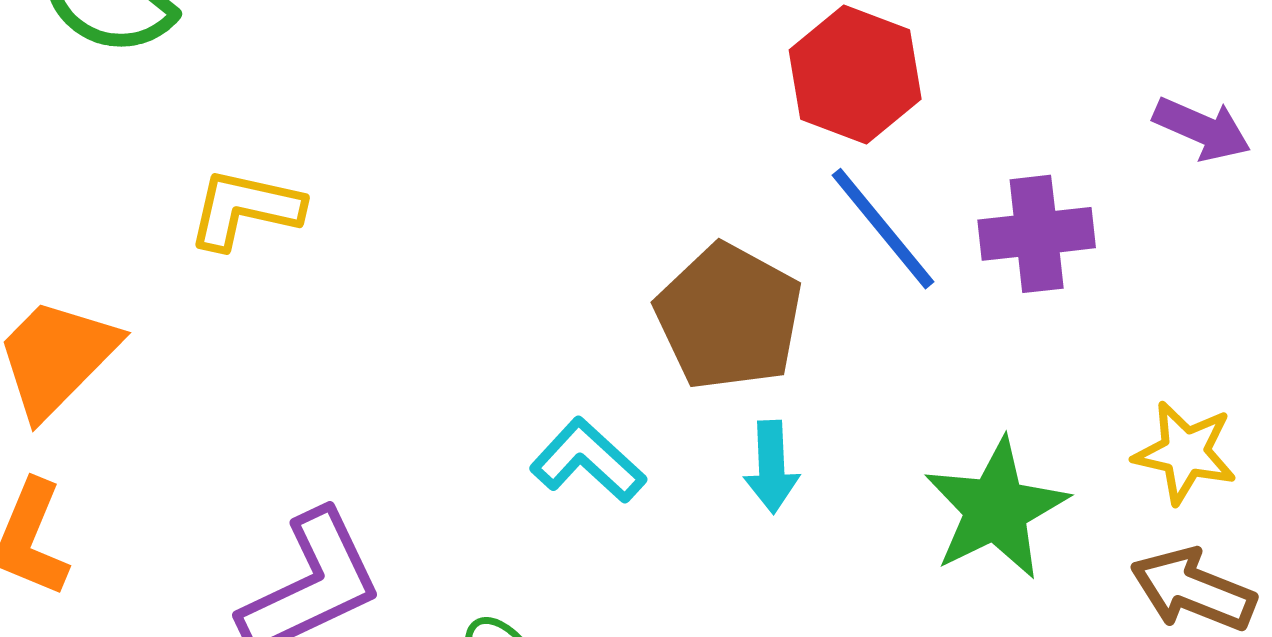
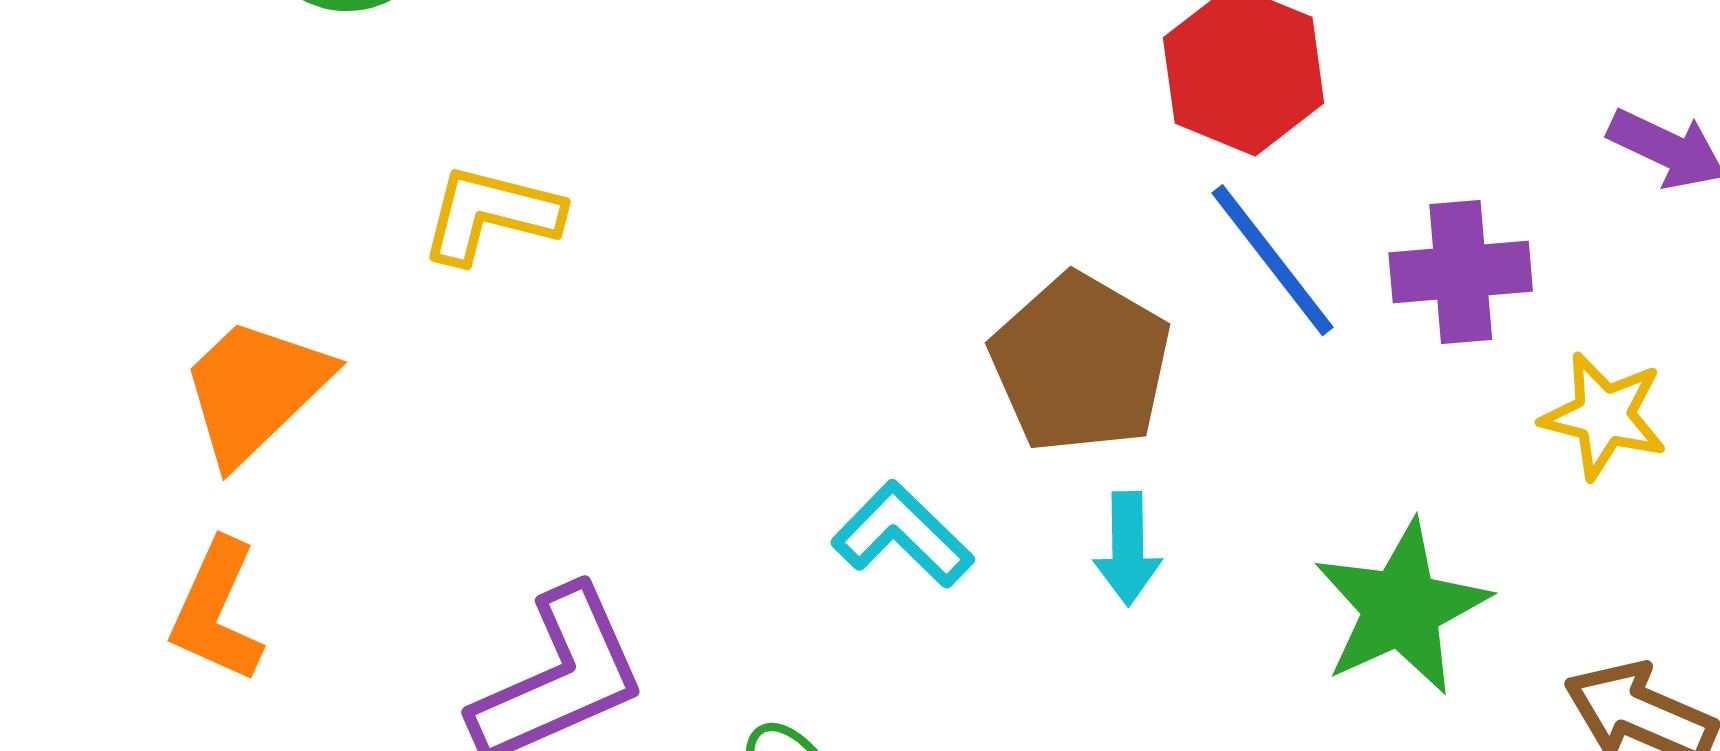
yellow star: (1185, 452) -> (1604, 416), moved

